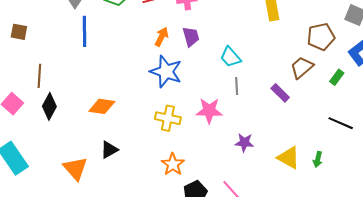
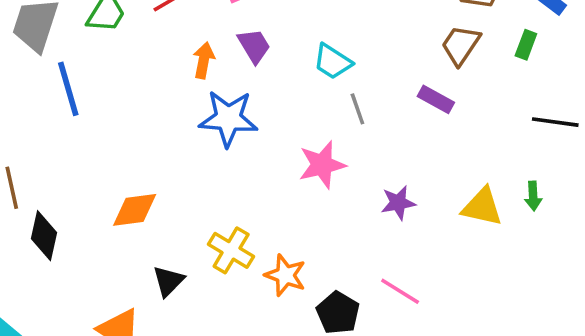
yellow cross: (168, 118) -> (231, 250), moved, turned 35

